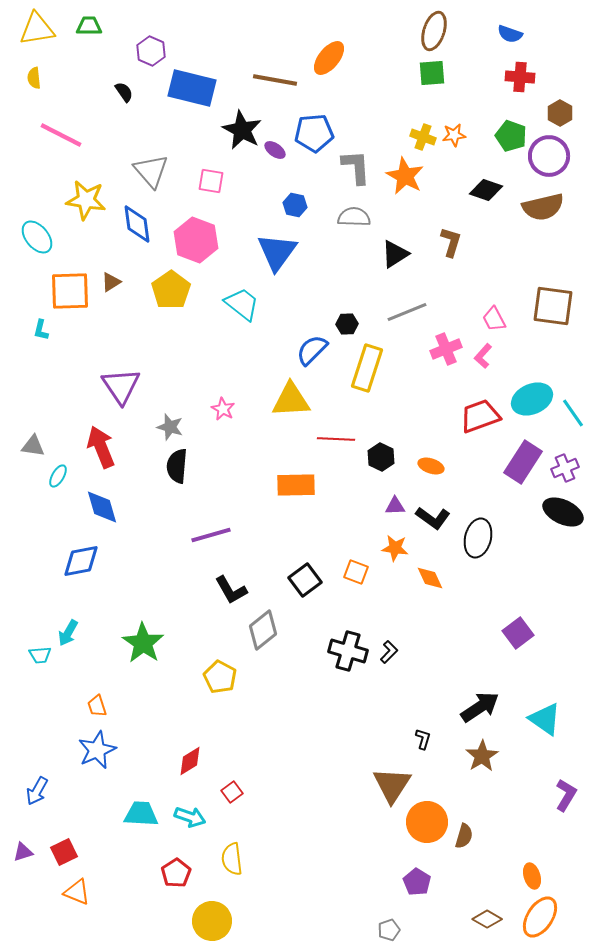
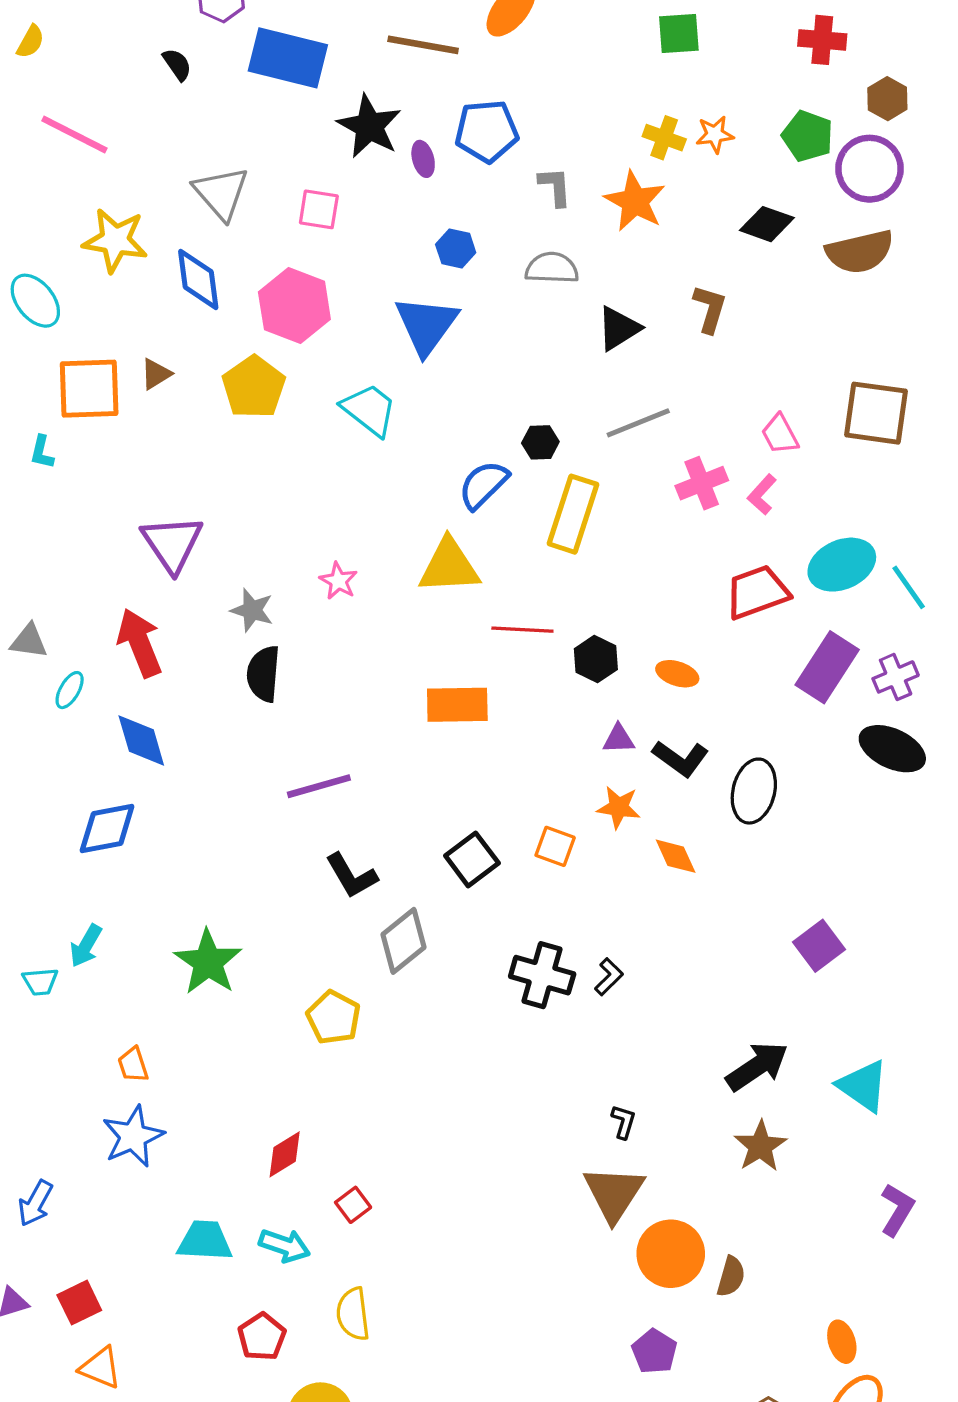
yellow semicircle: (34, 78) -> (30, 42), turned -145
purple ellipse: (275, 150) -> (423, 159), turned 40
gray L-shape: (356, 167) -> (555, 187), size x0.7
black L-shape: (423, 739) -> (623, 1122), moved

